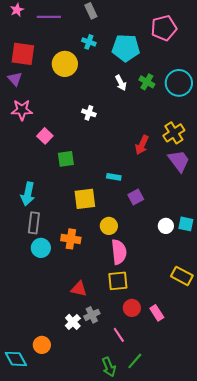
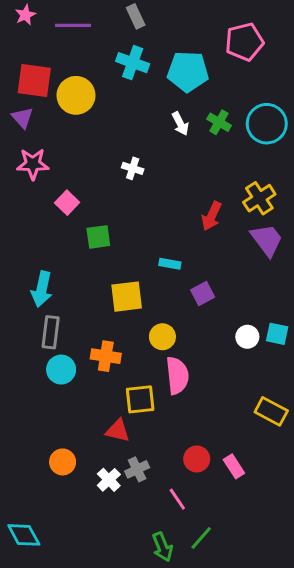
cyan cross: (89, 42) -> (133, 63), size x1.5
yellow circle: (65, 64) -> (76, 95), moved
yellow square: (118, 281) -> (140, 399), moved
orange circle: (42, 345) -> (63, 462), moved

